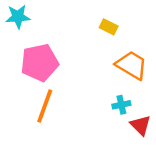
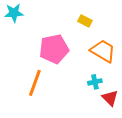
pink pentagon: (40, 63) -> (54, 49), moved

